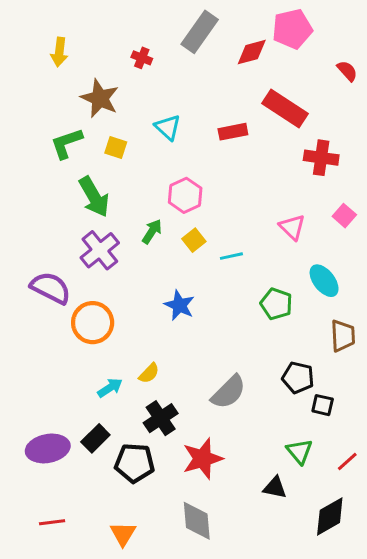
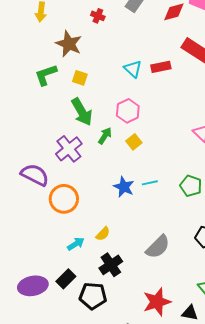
cyan triangle: (168, 127) -> (133, 69), moved
green arrow: (94, 197) -> (82, 112), moved
cyan line: (231, 256) -> (150, 183), moved
red star: (203, 459) -> (157, 302), moved

